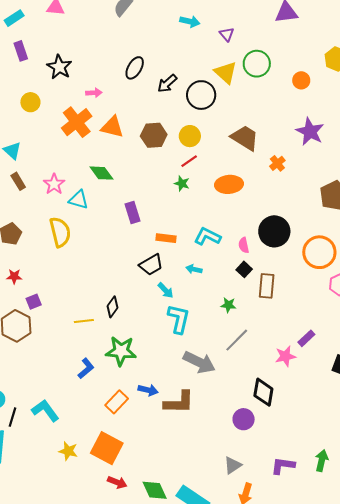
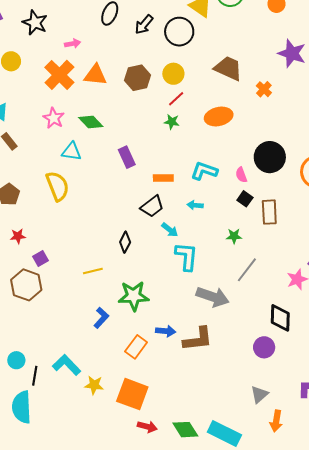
pink star: (54, 184) -> (54, 118), moved
black diamond: (113, 307) -> (125, 242), moved
yellow star: (68, 451) -> (94, 385), moved

